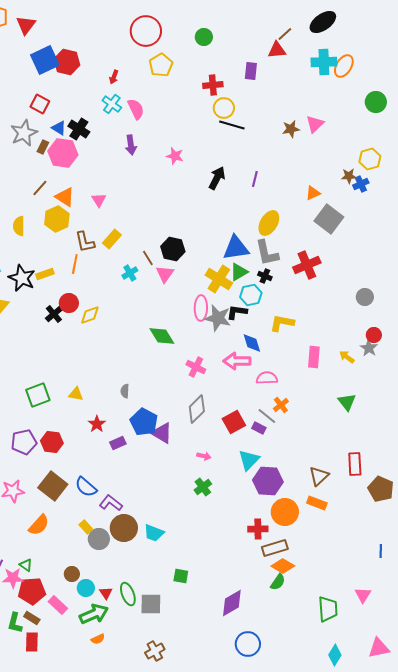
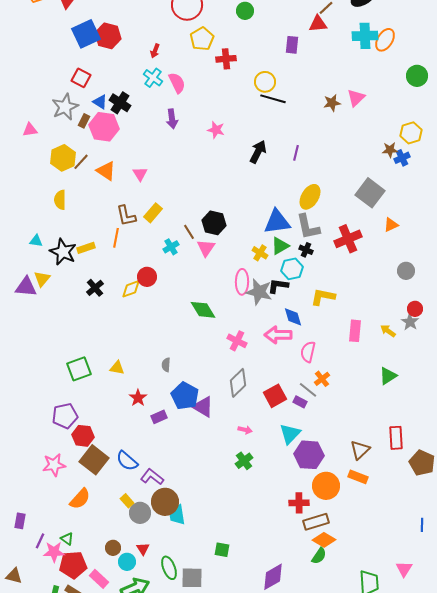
red cross: (213, 85) -> (226, 59), moved
orange triangle: (313, 193) -> (391, 225), moved
yellow hexagon: (57, 219) -> (63, 158), moved
yellow cross: (219, 279) -> (260, 253), size x0.6
red circle: (69, 303) -> (147, 277), moved
pink semicircle: (267, 378) -> (308, 352), turned -75
green triangle: (347, 402) -> (388, 376), turned 36
red hexagon: (52, 442) -> (83, 436), moved
cyan trapezoid: (154, 533) -> (177, 515), moved, turned 60
red triangle: (106, 593) -> (143, 549), moved

